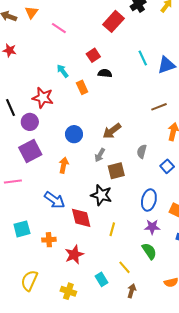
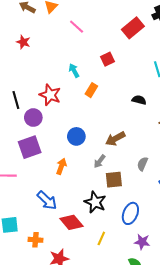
black semicircle: (105, 73) -> (139, 100), moved
orange rectangle: (82, 87) -> (91, 90), turned 48
blue ellipse: (149, 200) -> (130, 213), moved
red diamond: (81, 218) -> (71, 222), turned -35

